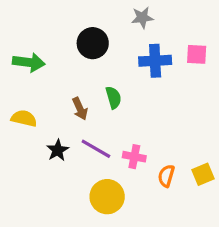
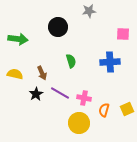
blue cross: (155, 61) -> (110, 62), moved
brown arrow: (80, 109) -> (42, 73), moved
yellow circle: (107, 197) -> (79, 123), moved

